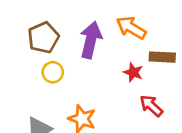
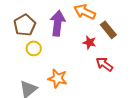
brown rectangle: (162, 57) -> (108, 30), turned 54

